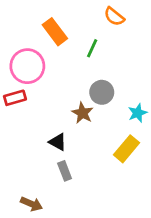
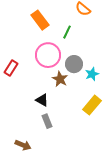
pink circle: (27, 66) -> (48, 55), moved
red rectangle: (15, 98) -> (11, 68), turned -42
cyan star: (138, 113) -> (92, 74), moved

